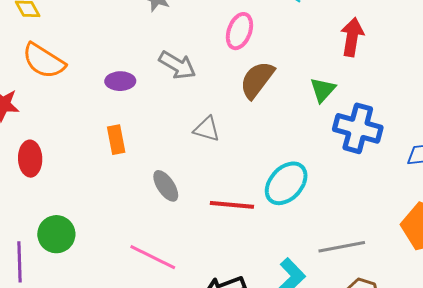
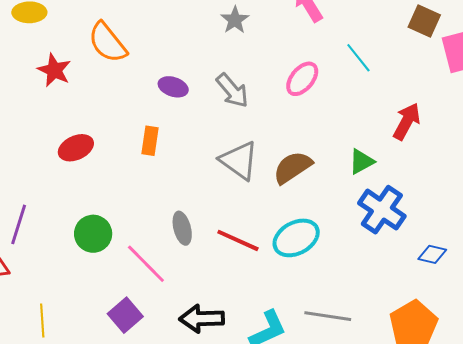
brown semicircle: (257, 80) -> (293, 167), moved
gray triangle: (207, 129) -> (239, 161), size x1.5
red ellipse: (30, 159) -> (76, 148), moved, turned 48
gray ellipse: (166, 186) -> (182, 228), moved
green circle: (56, 234) -> (93, 234), moved

